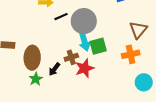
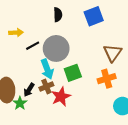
cyan arrow: (84, 41) -> (47, 69), moved
black arrow: (54, 69) -> (29, 90), moved
green star: (36, 79) -> (20, 103), moved

